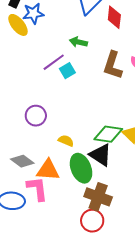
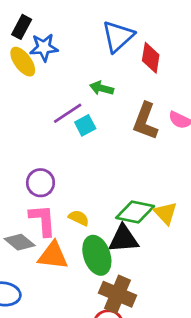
black triangle: (100, 155) -> (123, 239), turned -40
pink L-shape: (37, 189) -> (43, 220), moved

